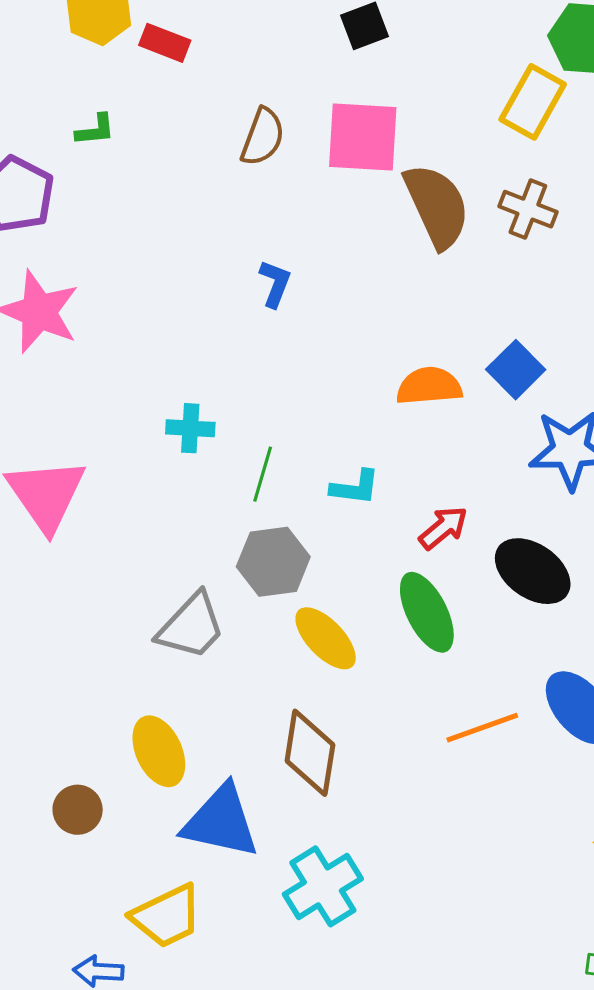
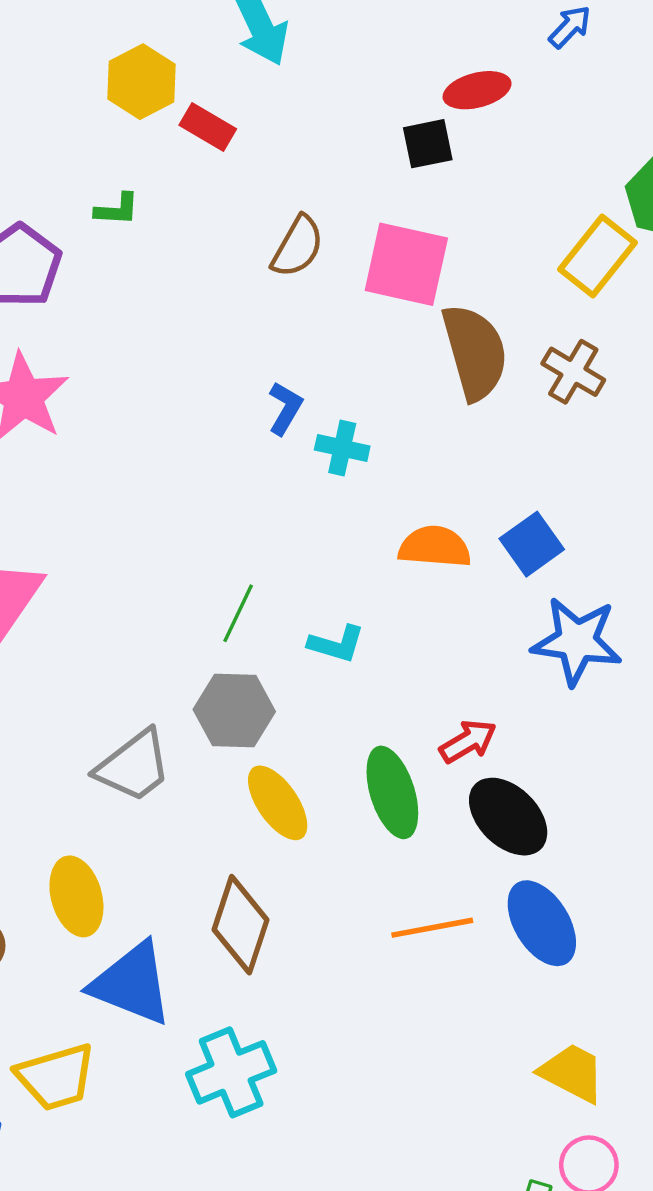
cyan cross: (190, 428) -> (342, 448), moved
red arrow: (443, 528) -> (468, 741), moved
black ellipse: (533, 571) -> (508, 817), moved

